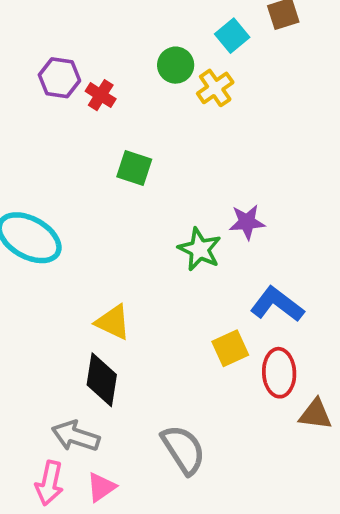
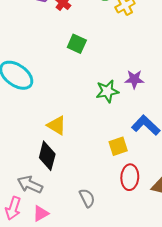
green star: (200, 249) -> (107, 91), turned 30
red ellipse: (279, 373) -> (130, 177), moved
gray semicircle: (183, 450) -> (87, 198), size x0.7

